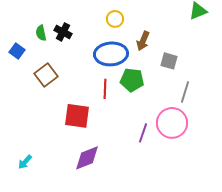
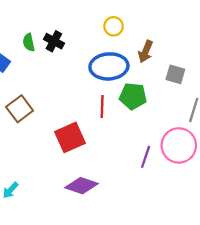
brown square: (46, 75) -> (20, 109), moved
red square: (77, 116) -> (70, 137), turned -32
purple diamond: (87, 158) -> (81, 186), turned 40

